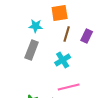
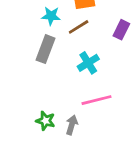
brown line: (67, 34) -> (79, 27), moved, turned 42

